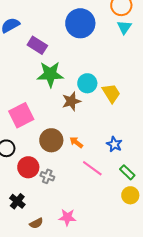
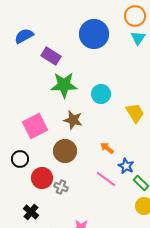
yellow trapezoid: (111, 93) -> (135, 113), moved
brown star: (71, 101) -> (73, 120), moved, turned 30
orange arrow: (76, 142) -> (107, 148), moved
blue star: (114, 144) -> (126, 166), moved

